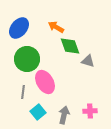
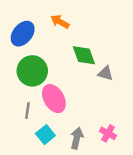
orange arrow: (56, 27) -> (60, 22), moved
pink cross: (90, 111) -> (108, 133), turned 32

